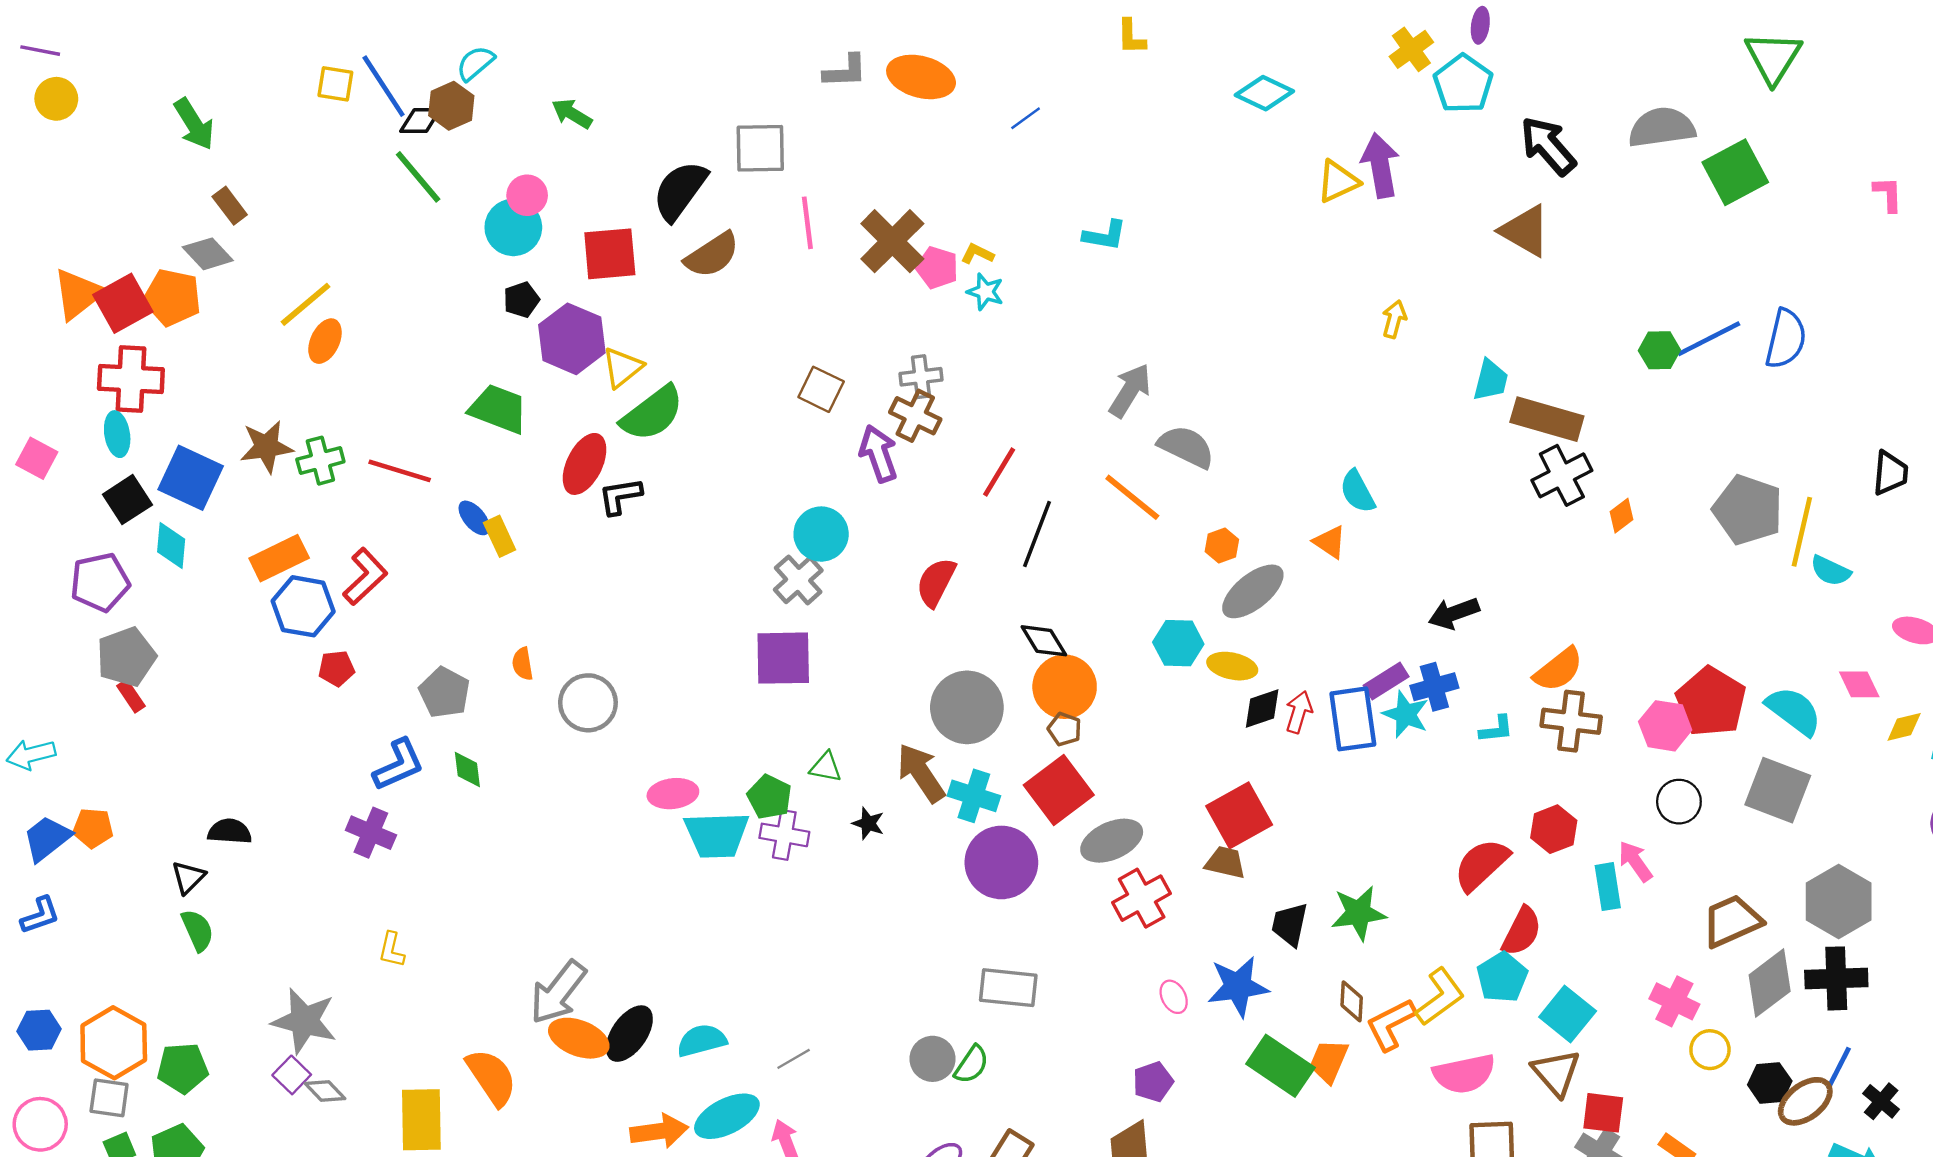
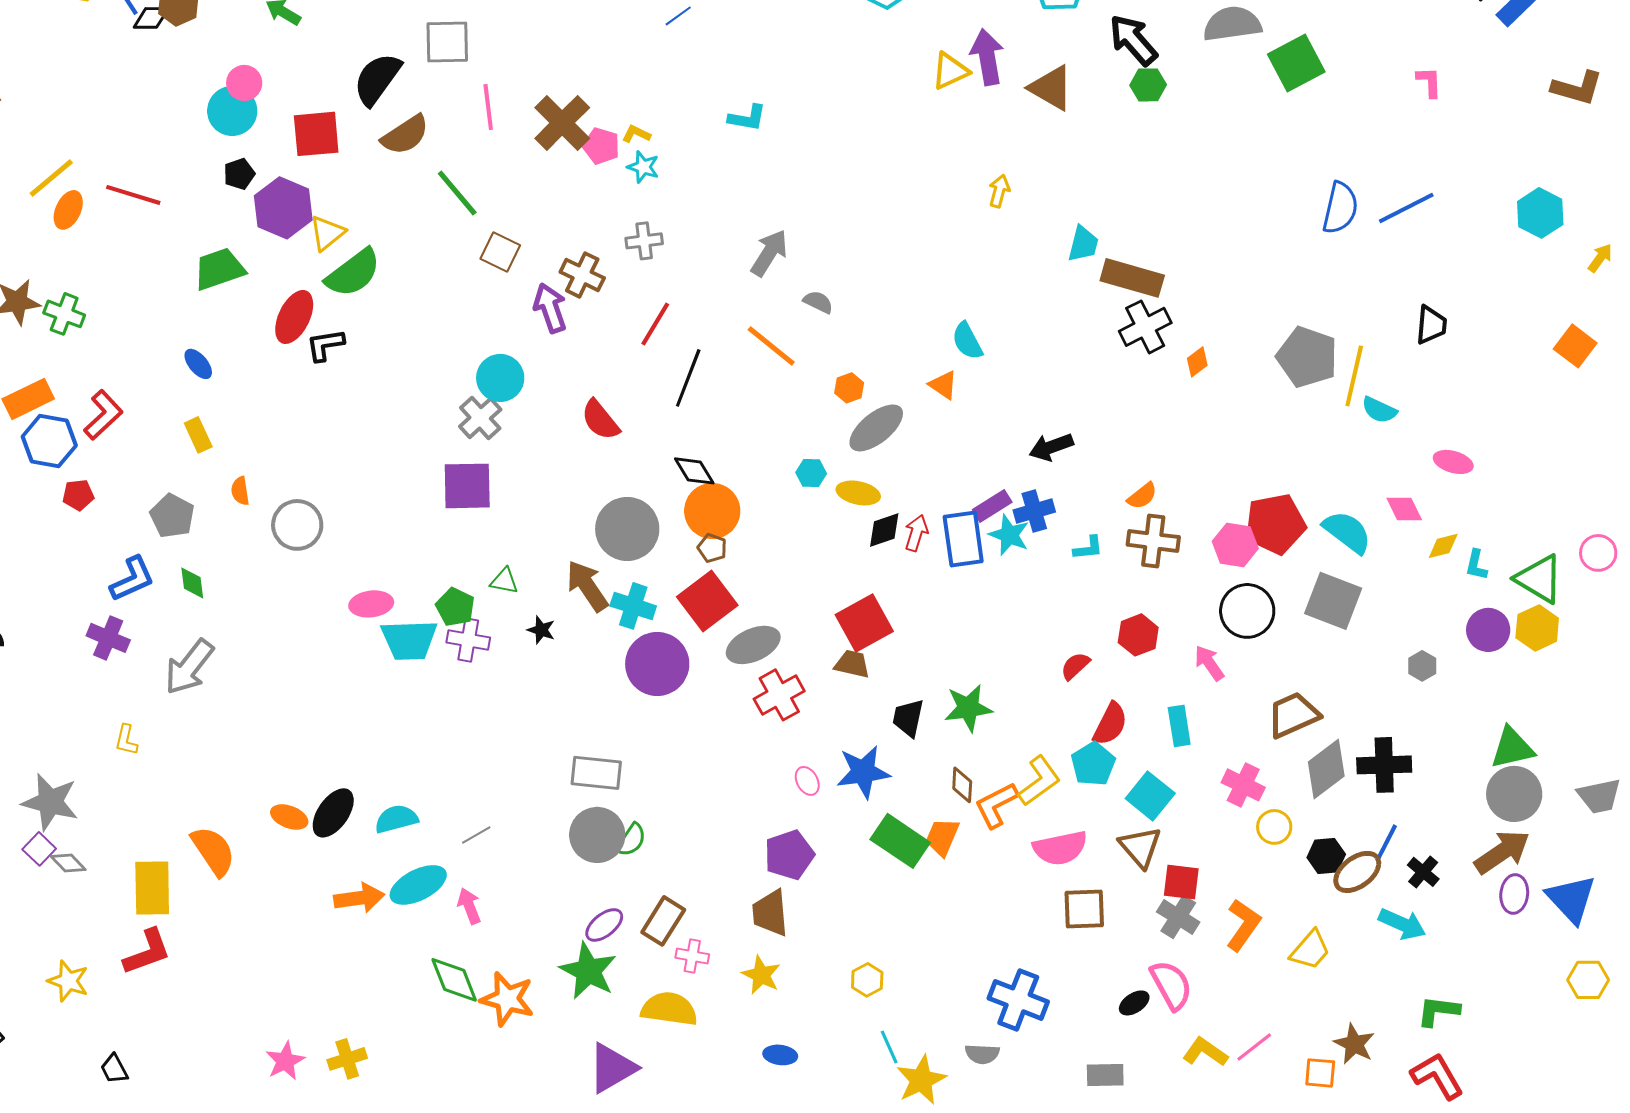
green line: (418, 177) -> (457, 193), moved
brown triangle: (1525, 231) -> (1051, 88), moved
blue line: (1709, 339) -> (1406, 208), moved
green hexagon: (1659, 350) -> (1148, 85), moved
gray cross: (921, 377) -> (644, 241), moved
green trapezoid: (498, 409) -> (219, 269), turned -40
gray semicircle: (1186, 447) -> (818, 302), size x0.6
green cross: (320, 461) -> (64, 314), turned 36
red line: (400, 471) -> (133, 195), moved
yellow rectangle: (500, 536) -> (198, 435), moved
red semicircle: (936, 582) -> (600, 420), turned -66
cyan hexagon: (1178, 643) -> (811, 473), size x0.7
orange semicircle: (1558, 670) -> (1142, 496), size x0.7
red pentagon: (1711, 702) -> (1275, 524), turned 30
black circle: (1679, 802) -> (1247, 611), size x1.4
red semicircle: (1481, 865) -> (1075, 666), size x0.6
cyan rectangle: (1608, 887) -> (1179, 726), moved
gray hexagon: (1839, 901) -> (1422, 666), moved, size x0.5
gray rectangle: (1008, 988) -> (596, 773), moved
gray arrow: (558, 992) -> (189, 667), moved
orange ellipse: (579, 1038) -> (289, 817), size x0.7
gray circle: (932, 1059) -> (597, 835), size x1.4
purple pentagon: (1153, 1082) -> (789, 855), size x1.4

